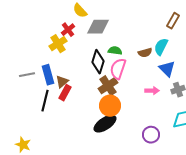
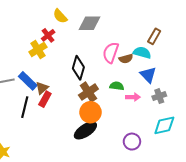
brown rectangle: (173, 21) -> (154, 36), moved
gray diamond: (98, 27) -> (89, 23), moved
cyan semicircle: (161, 47) -> (142, 53), turned 78
green semicircle: (115, 51) -> (117, 86), moved
pink semicircle: (118, 69) -> (111, 53), moved
blue rectangle: (48, 75) -> (28, 81), turned -30

